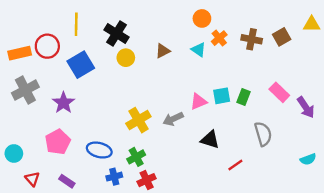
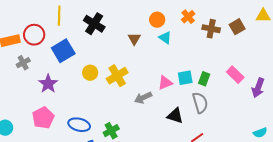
orange circle: (202, 18) -> (157, 20), moved
orange cross: (219, 38) -> (188, 17), moved
brown triangle: (163, 51) -> (134, 39), turned -32
yellow circle: (126, 58) -> (90, 73), moved
gray cross: (25, 90) -> (23, 63), moved, size x0.6
purple arrow: (306, 107) -> (258, 88), turned 54
yellow cross: (138, 120) -> (117, 76), moved
gray semicircle: (263, 134) -> (200, 103), moved

